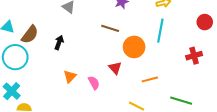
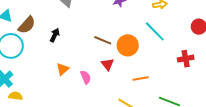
brown line: (110, 28) -> (103, 40), moved
cyan line: (160, 31) -> (155, 31), turned -60

